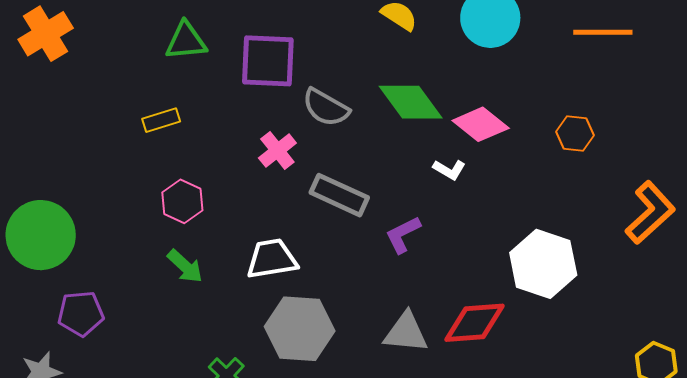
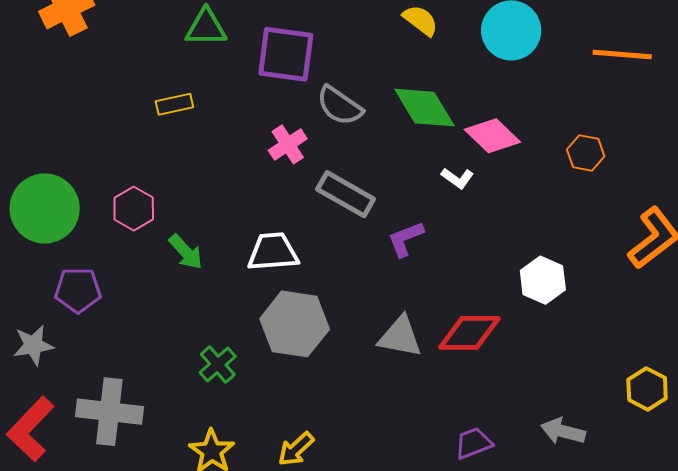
pink hexagon: (182, 201) -> (134, 209), moved
white hexagon: (543, 264) -> (543, 280), size x0.7

